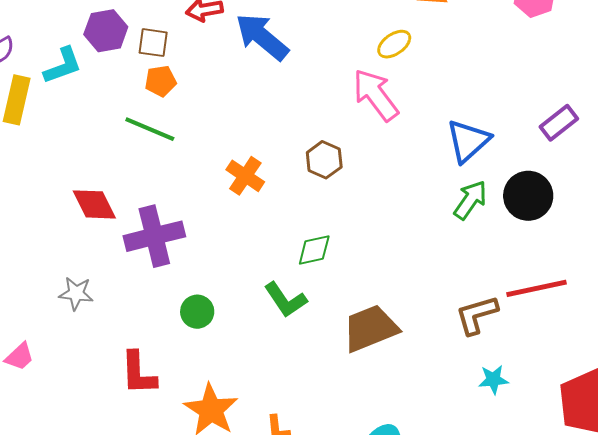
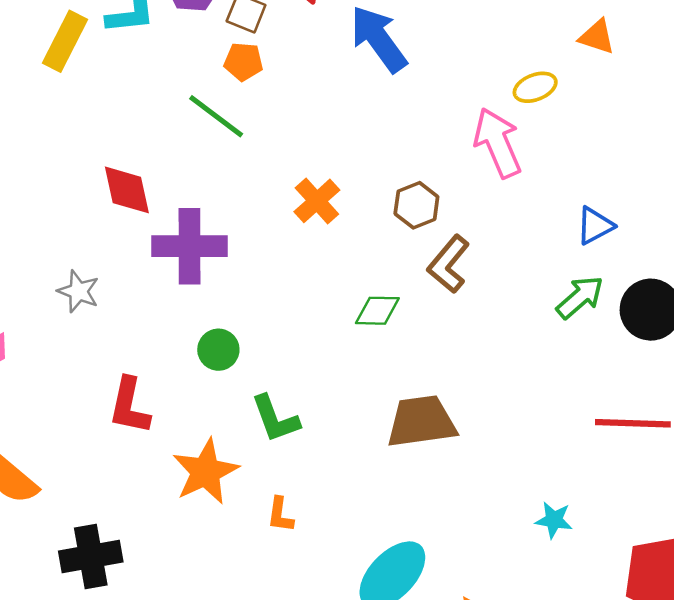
blue triangle: (468, 141) -> (595, 226), size x0.7
green L-shape: (285, 300) -> (275, 419), moved
brown L-shape: (477, 315) -> (449, 264), moved, turned -48

